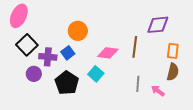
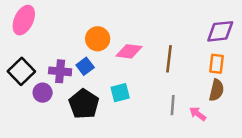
purple diamond: (158, 25) -> (220, 31), moved
black square: (27, 45) -> (21, 71), moved
pink diamond: (108, 53) -> (129, 51), moved
cyan square: (96, 74) -> (120, 93), turned 35

